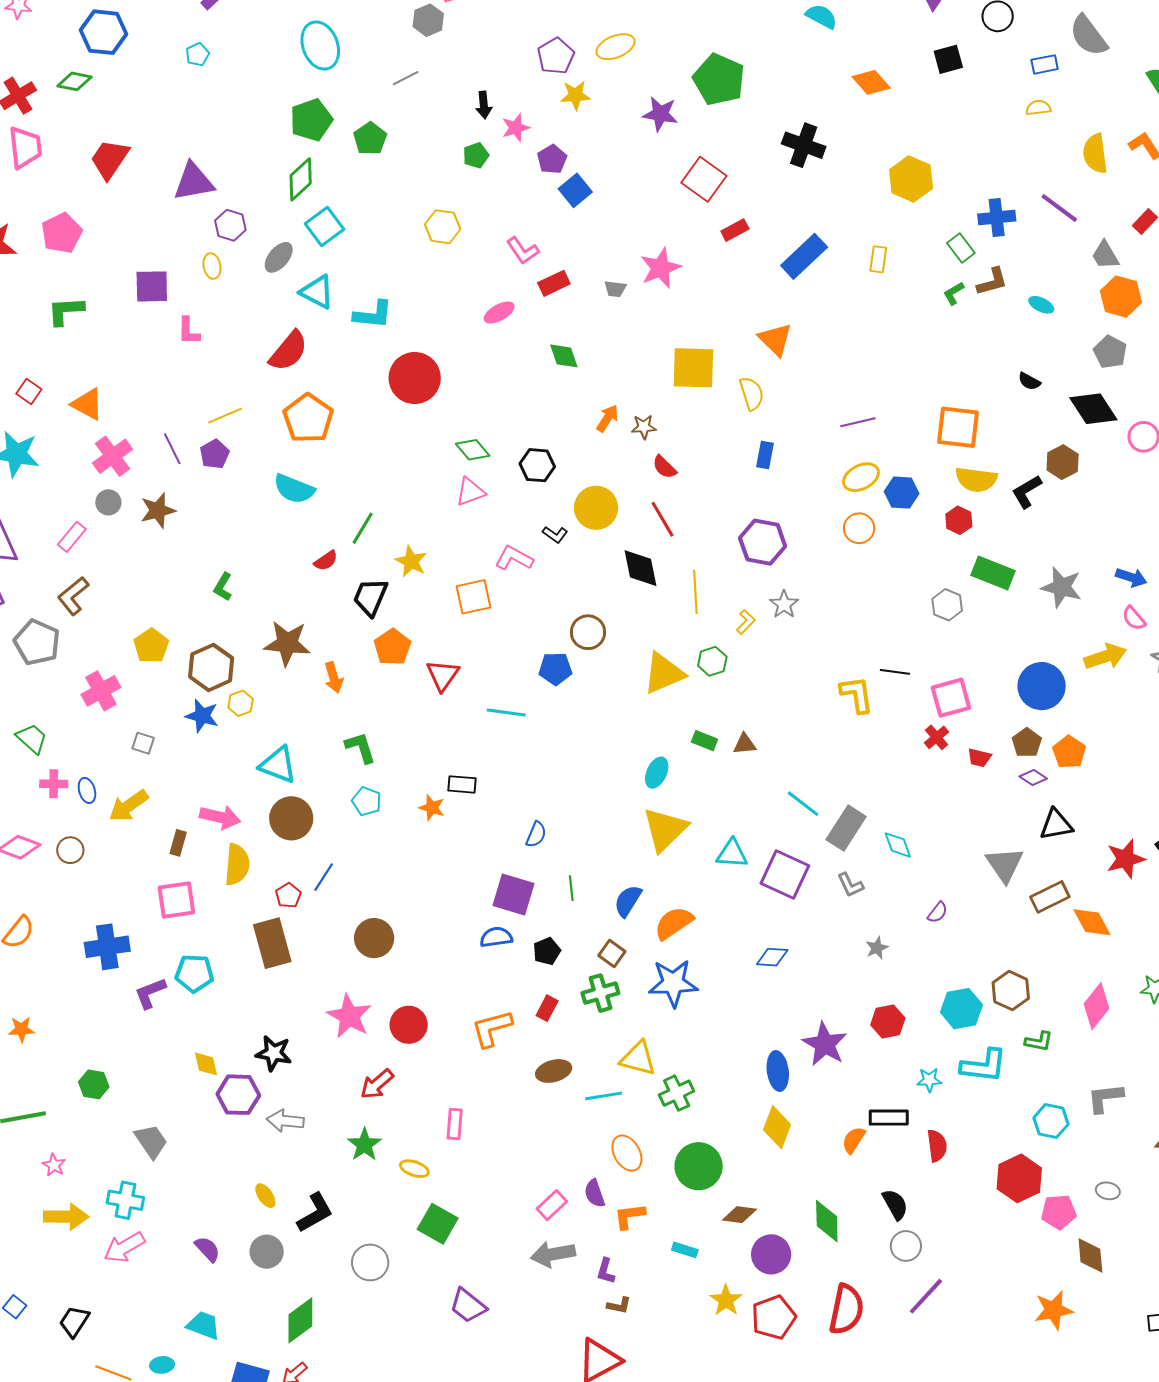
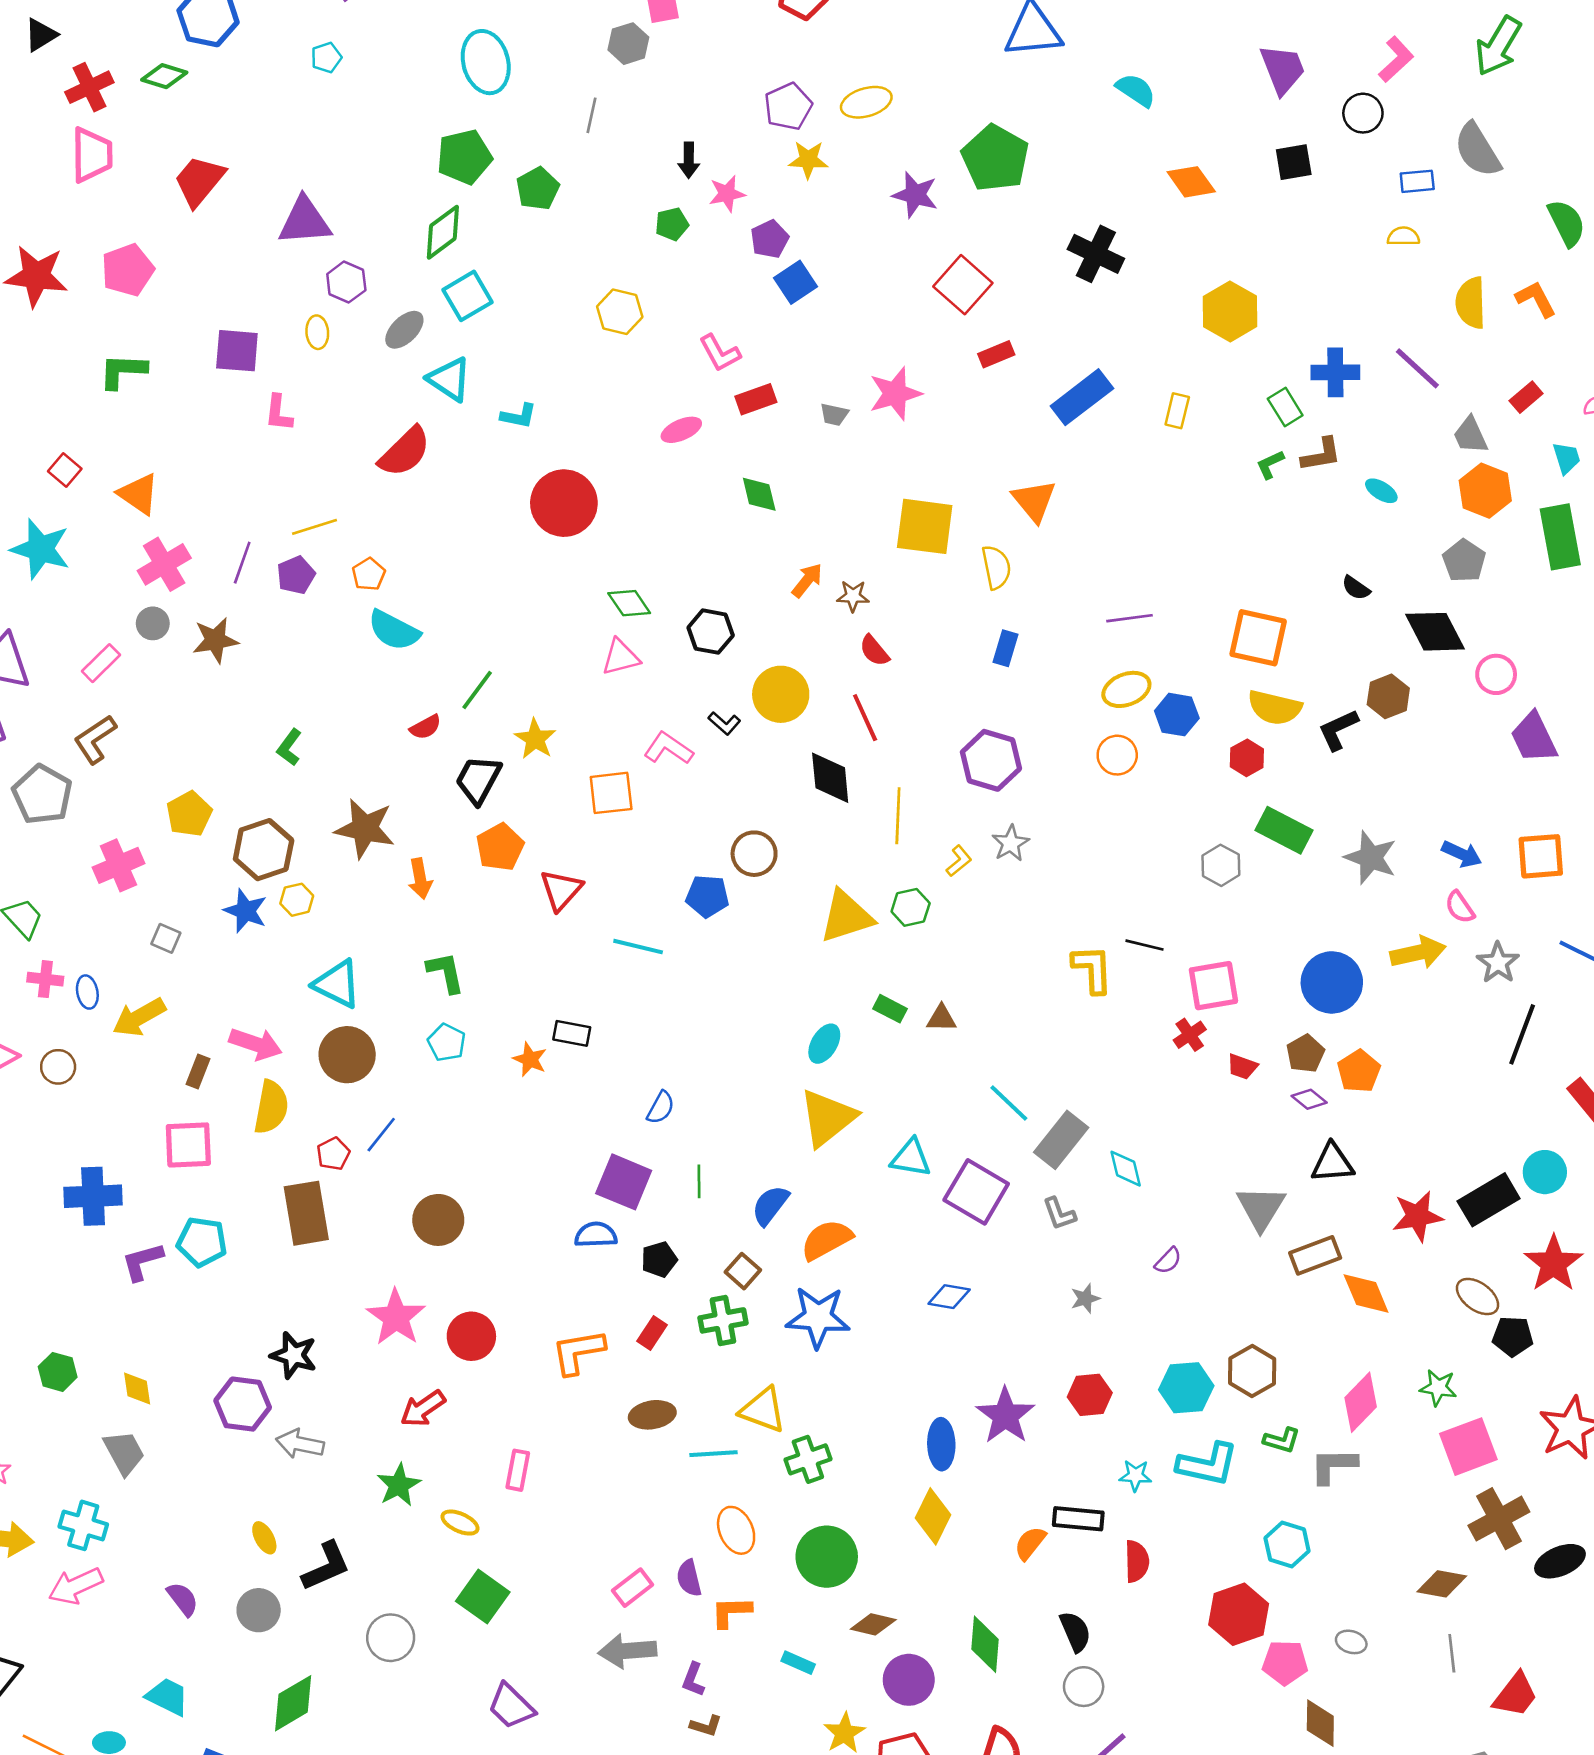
gray line: (406, 78) -> (592, 115), turned -56
cyan L-shape: (373, 315) -> (519, 416), size x0.7
orange pentagon: (308, 418) -> (369, 574), moved, size x0.5
purple line: (172, 449) -> (242, 563), turned 40
yellow diamond: (206, 1064) -> (137, 1389), moved
gray L-shape: (1105, 1098) -> (1333, 1466), moved

